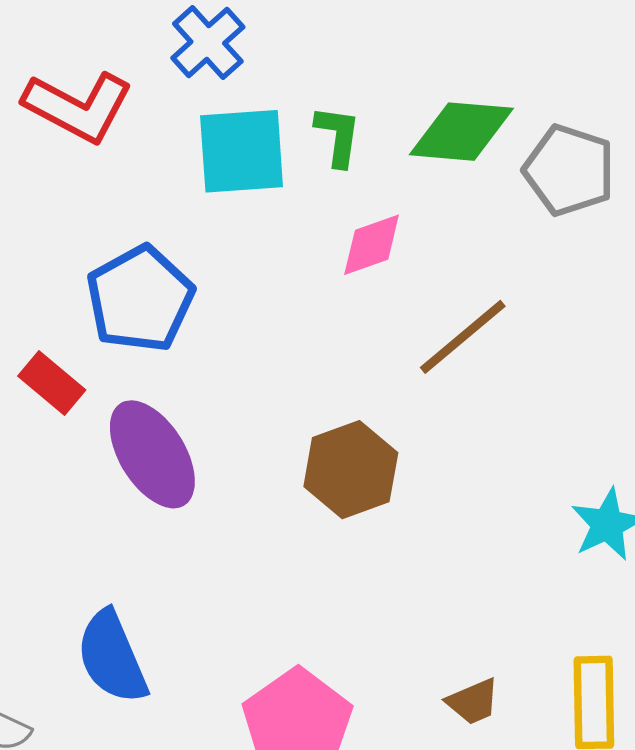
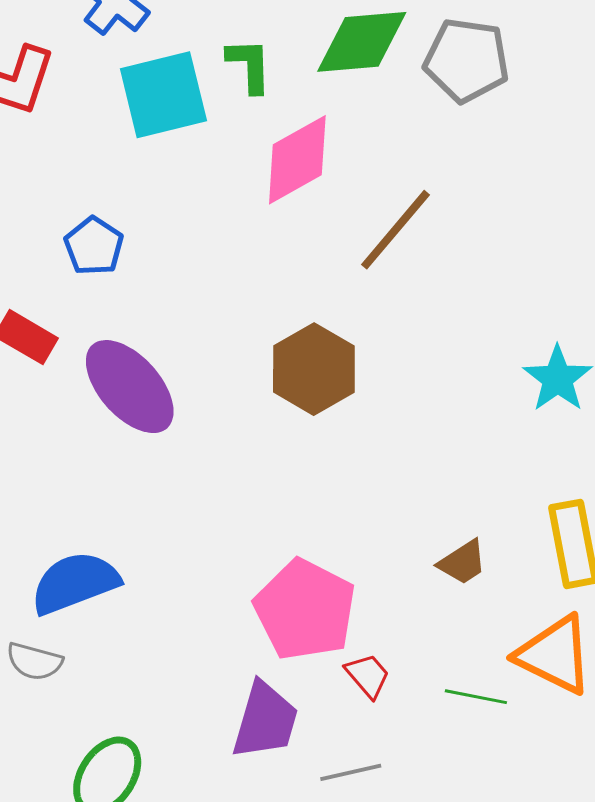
pink diamond: (372, 245) -> (297, 160), size x1.4
blue pentagon: (140, 299) -> (94, 246), size x0.6
blue semicircle: (112, 657) -> (75, 583), moved, turned 102

